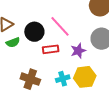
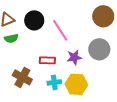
black circle: (34, 32) -> (34, 20), moved
red rectangle: (51, 49) -> (47, 60), moved

